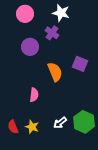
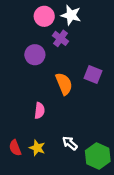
pink circle: (25, 14) -> (44, 16), moved
green hexagon: (84, 122) -> (98, 156), moved
white arrow: (60, 123) -> (70, 143), turned 80

